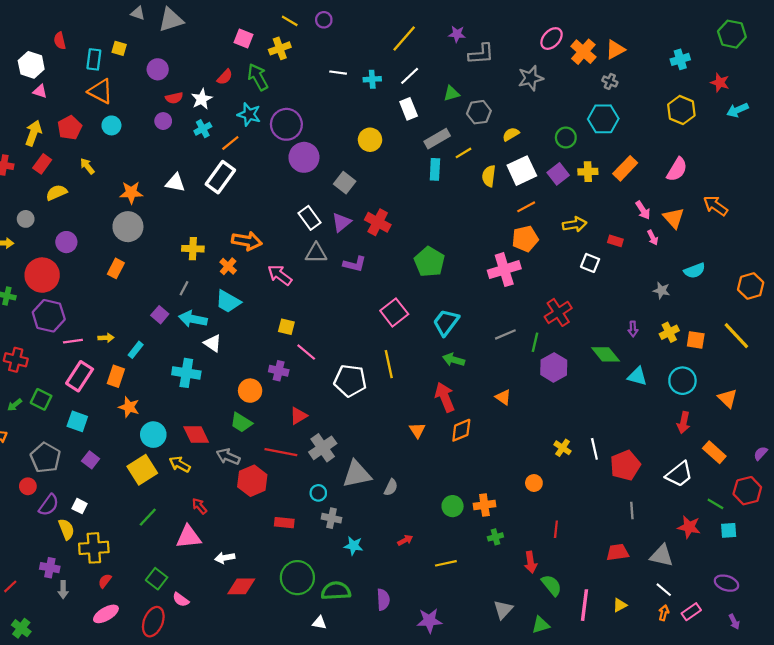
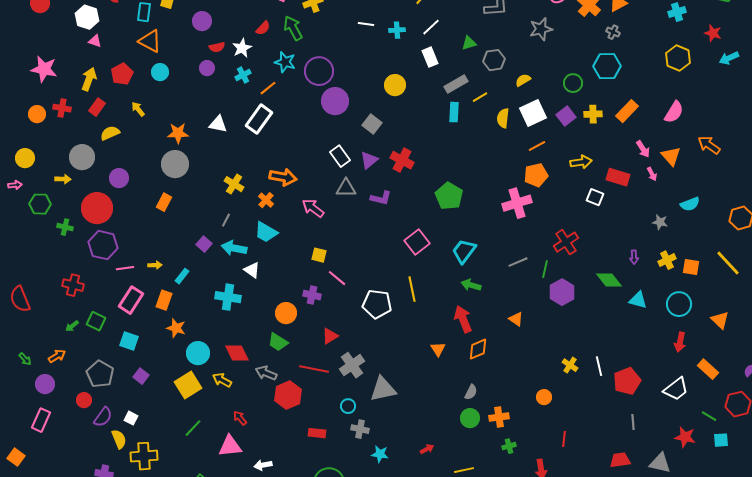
gray circle: (26, 219) -> (82, 157), size x1.6
red rectangle: (615, 241) -> (618, 177), size x1.6
yellow cross: (193, 249) -> (234, 184), turned 30
gray semicircle: (391, 487) -> (471, 392), moved

